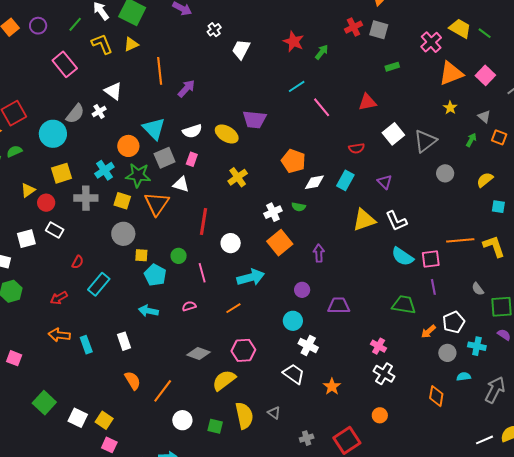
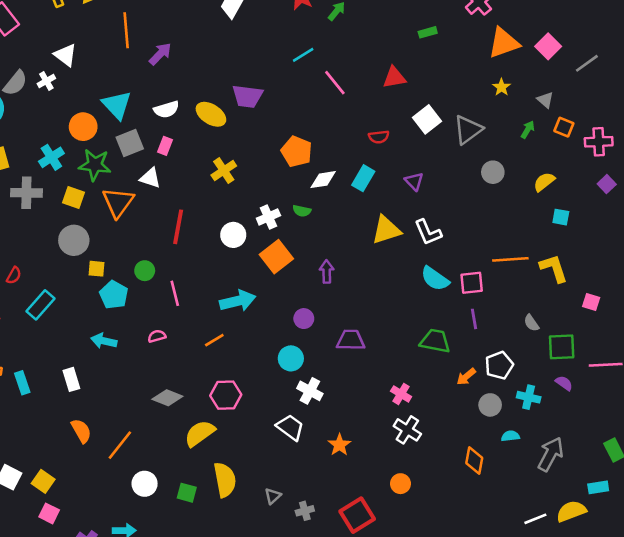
white circle: (231, 243) -> (233, 235), moved
gray triangle: (274, 413) -> (273, 496), moved, turned 40

